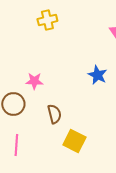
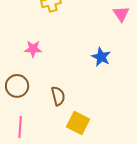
pink star: (34, 81) -> (33, 49), moved

